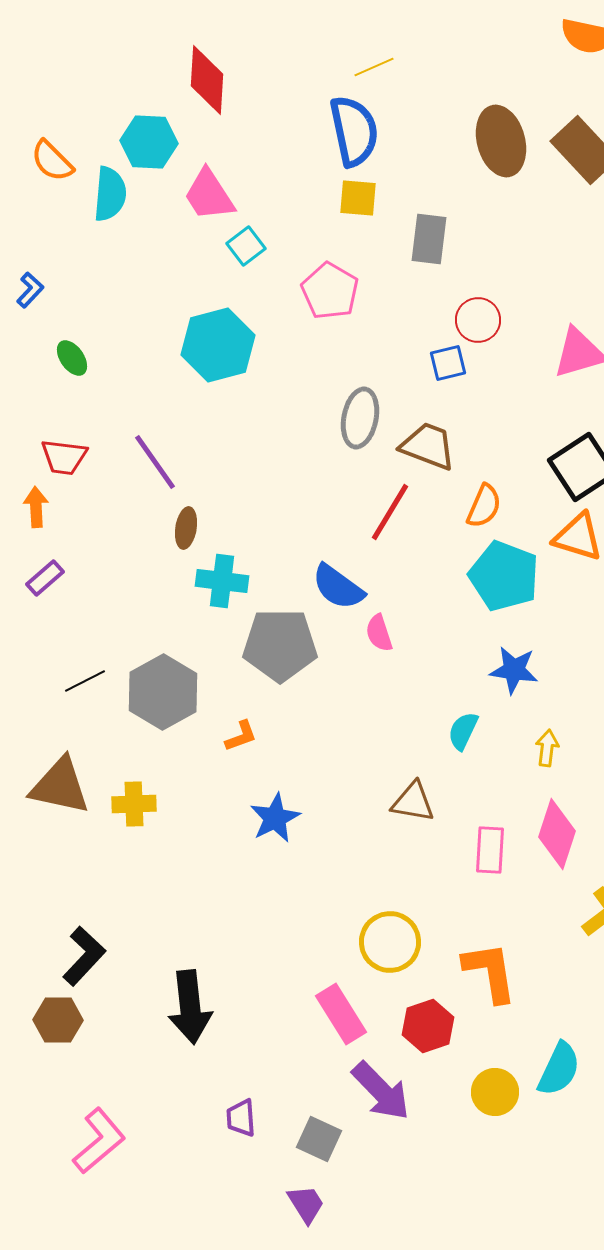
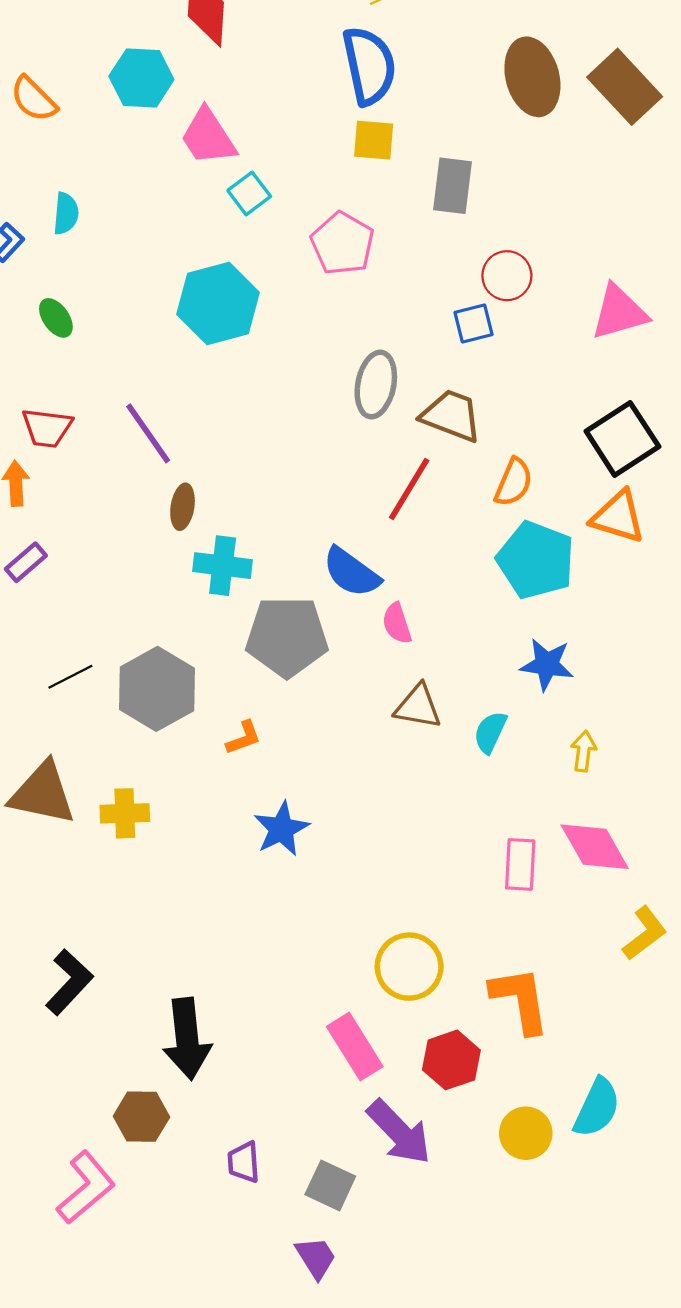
cyan semicircle: (110, 194) -> (66, 213), moved, size x0.7
brown triangle: (413, 802) -> (418, 707), moved
pink diamond: (557, 834) -> (595, 847), turned -48
brown hexagon: (58, 1020) -> (141, 1117), moved

